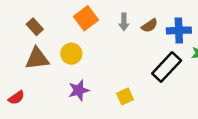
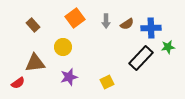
brown triangle: (37, 59) -> (35, 63), moved

